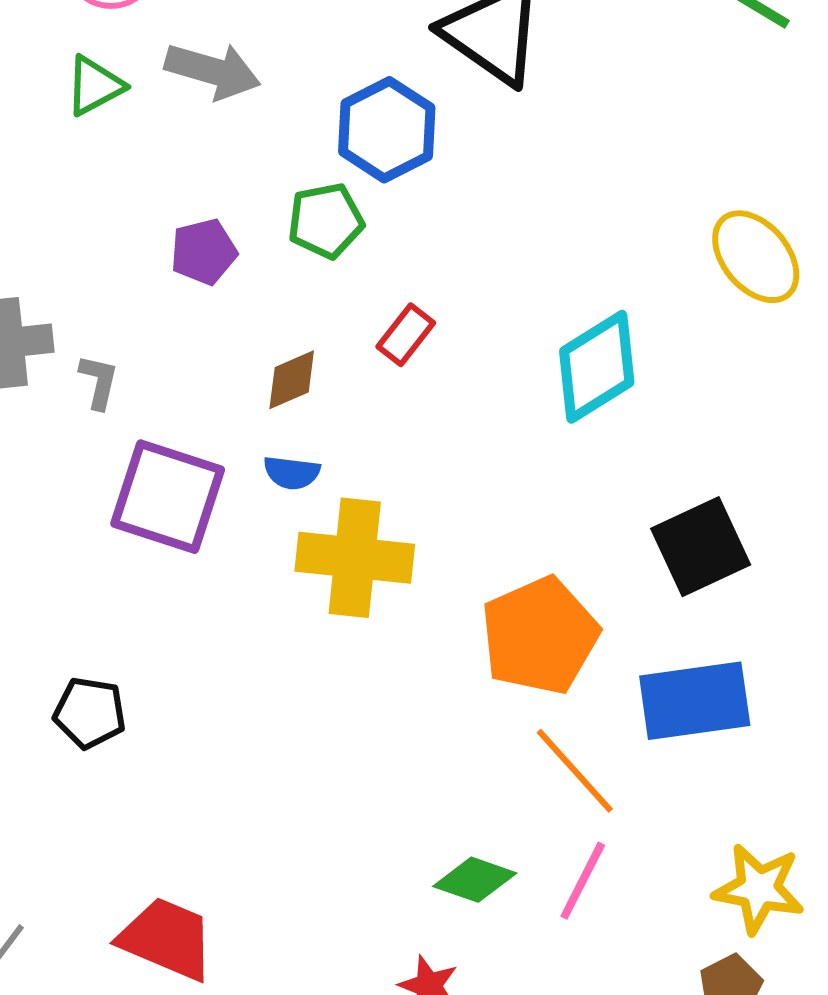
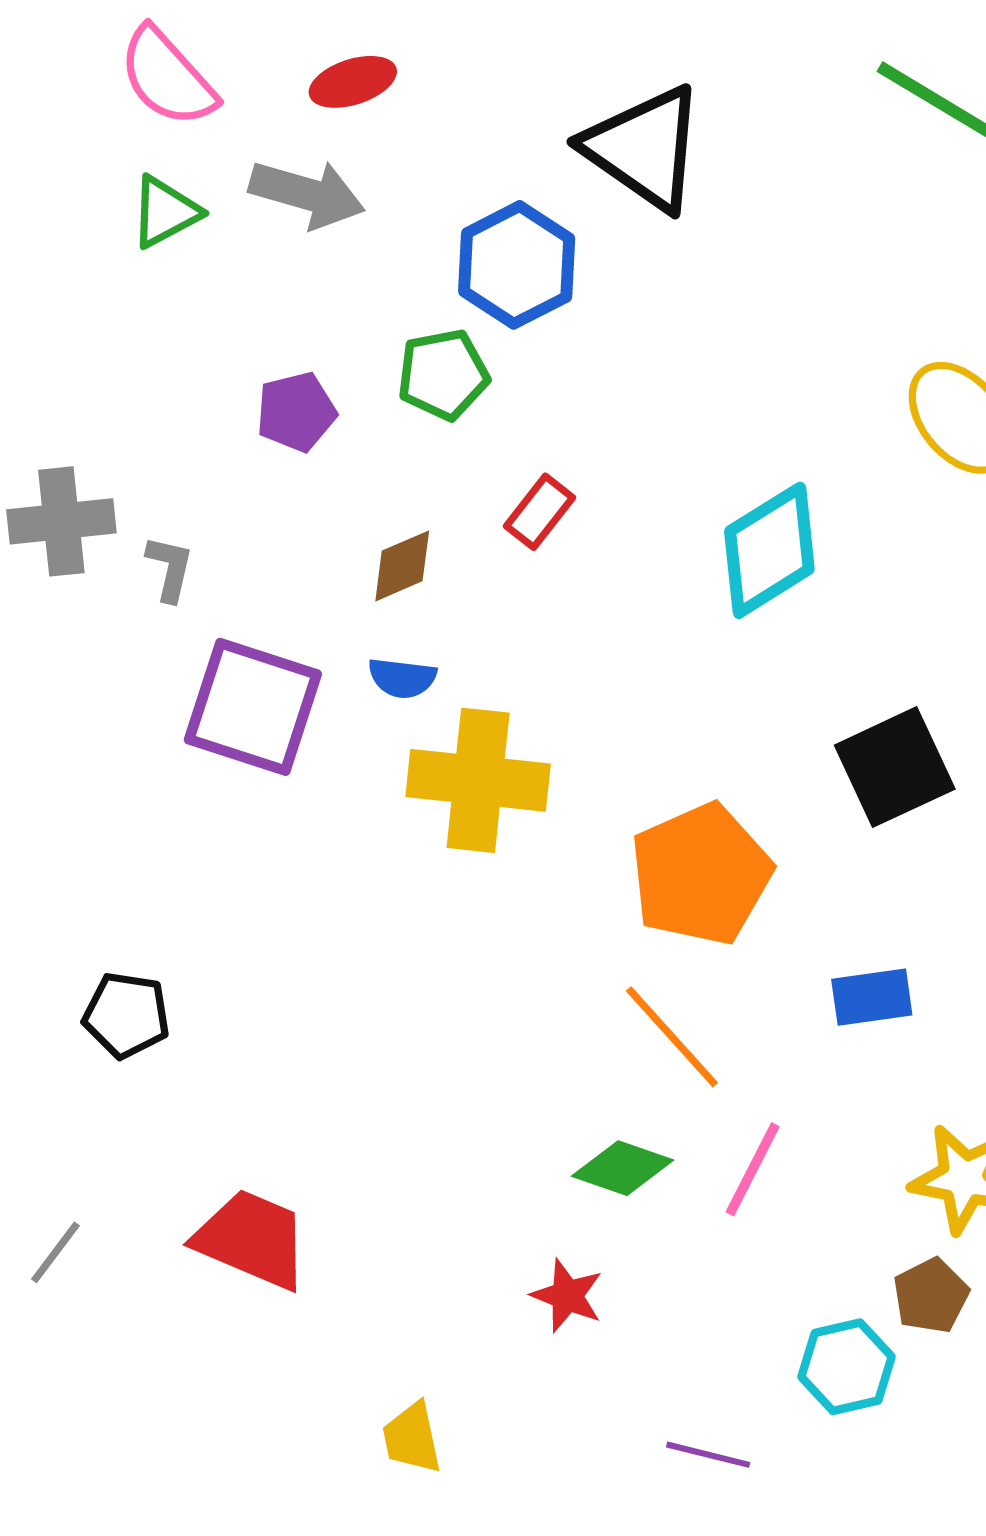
blue rectangle: (695, 701) -> (872, 997), moved, size x0.6
black pentagon: (90, 713) -> (126, 1015), moved
orange line: (575, 771) -> (672, 1037), moved

